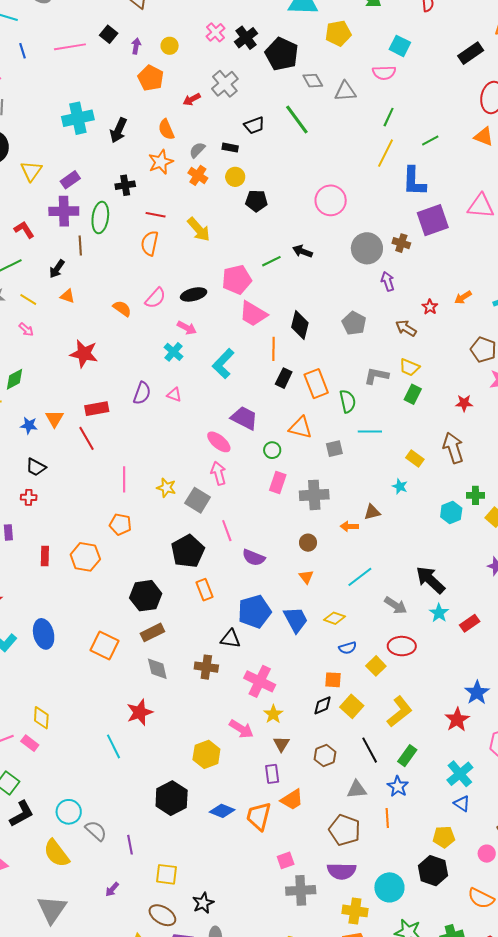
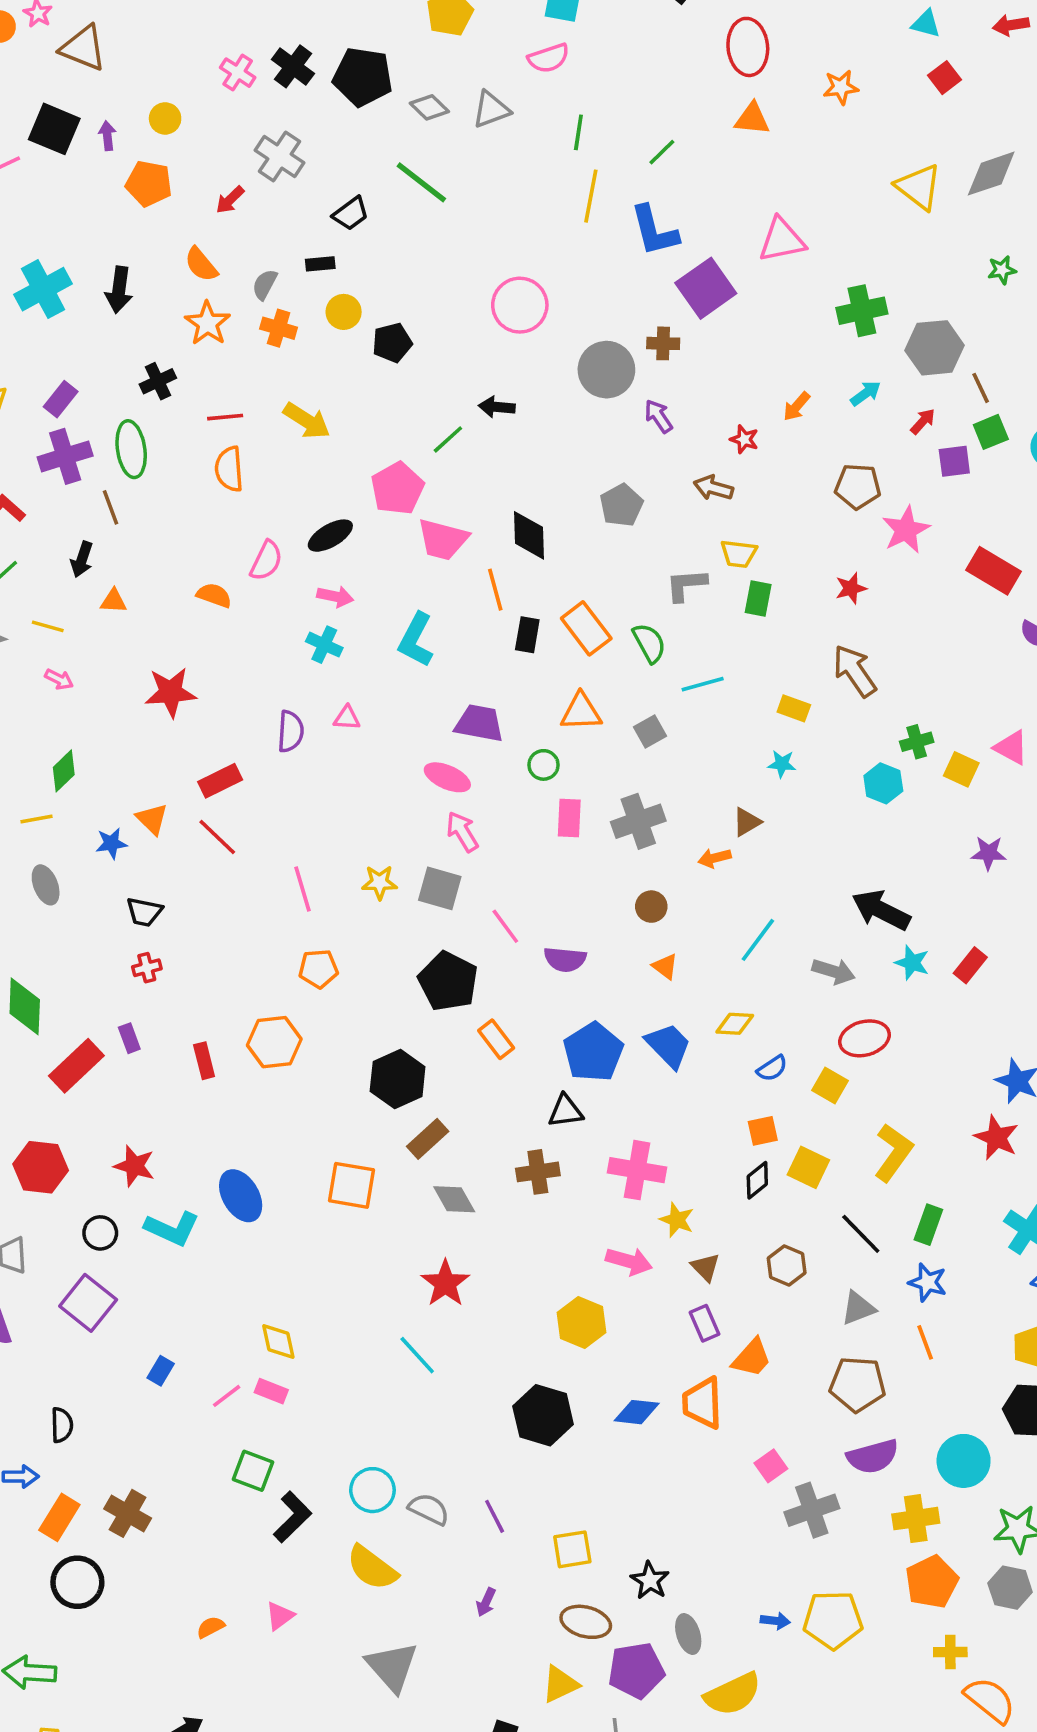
black square: (109, 34) -> (54, 129), size x1.6
gray pentagon: (354, 323) -> (621, 505), turned 30

